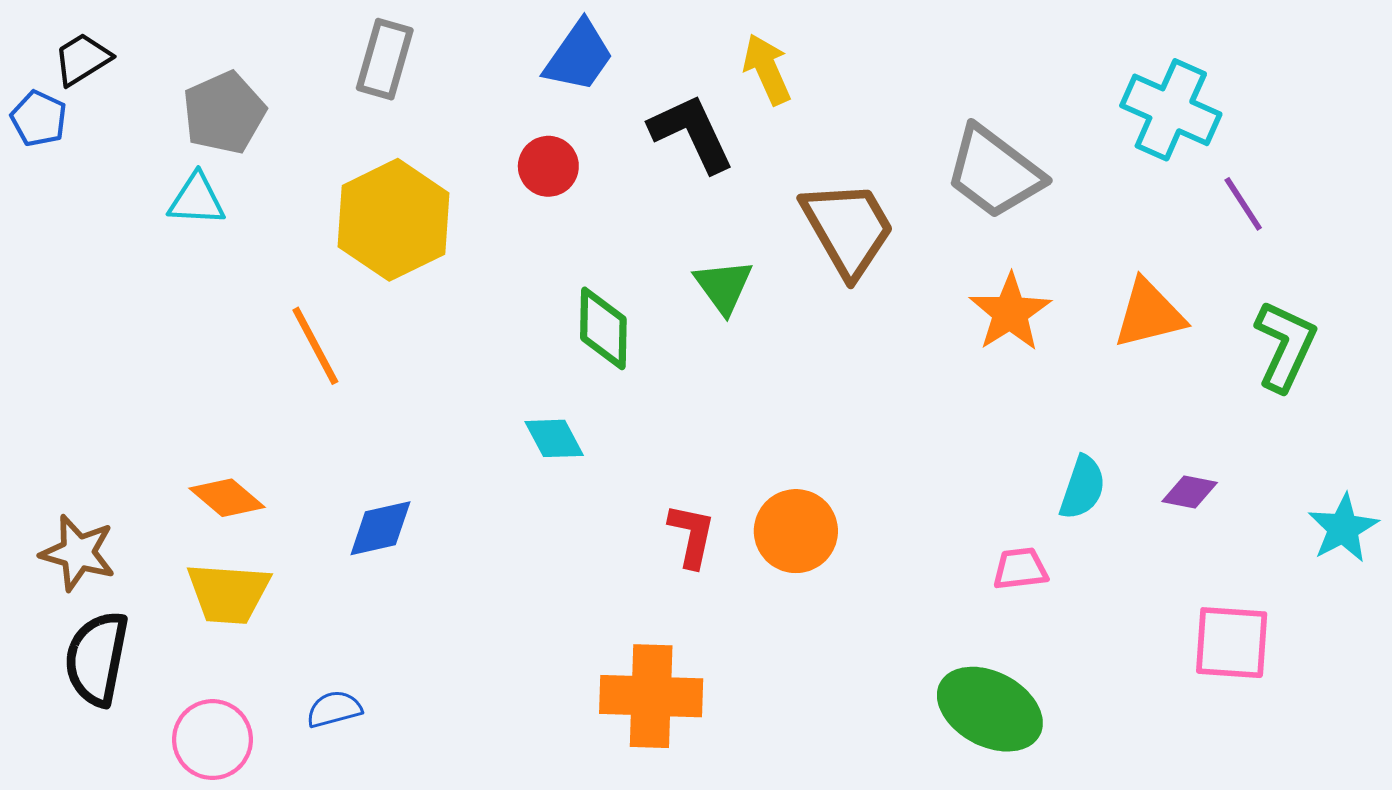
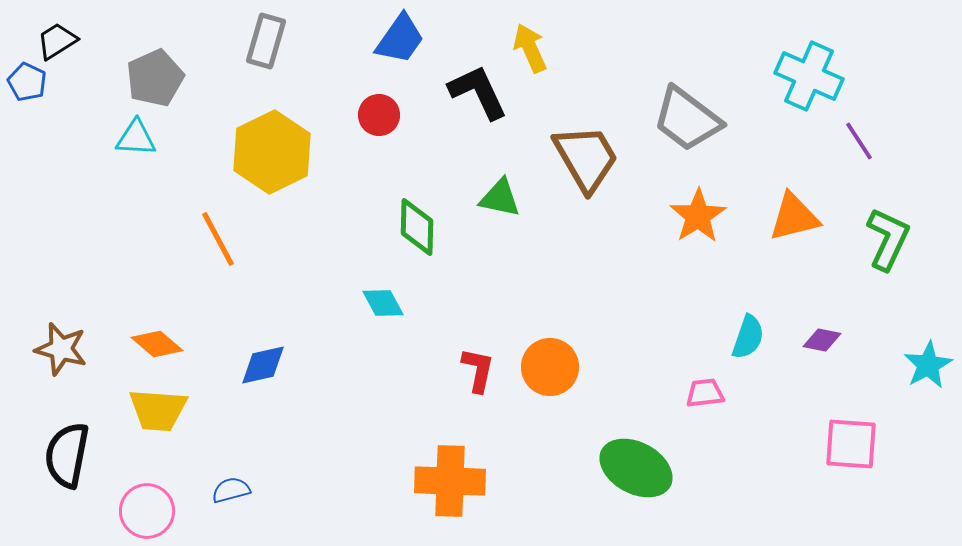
green triangle: (724, 286) -> (500, 198), turned -42
brown star: (78, 553) -> (61, 349), moved
green ellipse: (990, 709) -> (636, 468), moved

